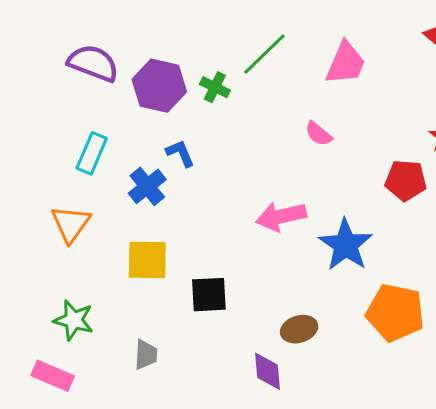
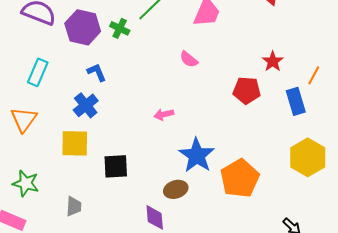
blue cross: (147, 186) -> (86, 105), moved
pink arrow: (281, 216) -> (164, 114), size x0.6
blue star: (346, 245) -> (197, 155), moved
orange pentagon: (395, 313) -> (240, 178), turned 30

